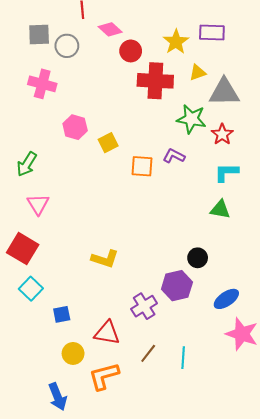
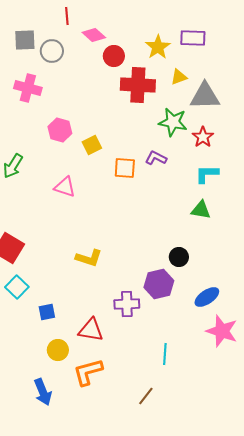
pink triangle: (38, 204) -> (65, 187), moved, turned -40
purple cross: (144, 306) -> (127, 304), turned 30
brown line: (148, 353) -> (146, 396), moved

